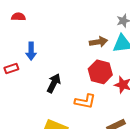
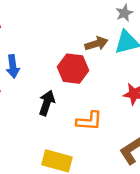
red hexagon: (100, 72) -> (73, 69), moved

